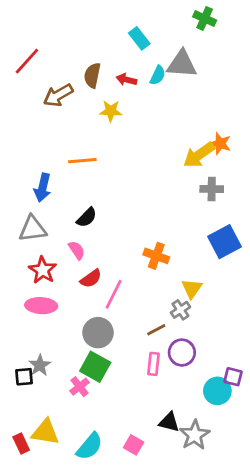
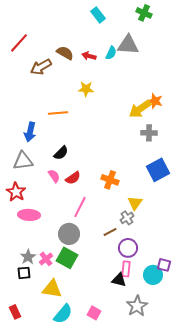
cyan rectangle: (139, 38) -> (98, 15), moved
brown semicircle: (92, 75) -> (65, 53), turned 108
yellow star: (111, 111) -> (86, 89), moved
red star: (43, 270) -> (16, 192), moved
red semicircle: (91, 279) -> (73, 178), moved
pink rectangle: (153, 364) -> (126, 269), moved
black square: (24, 377) -> (24, 273), moved
pink cross: (80, 387) -> (46, 259), moved
black triangle: (169, 422) -> (119, 280), moved
yellow triangle: (45, 432) -> (52, 289), moved

